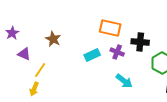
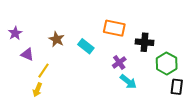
purple cross: (117, 52) -> (119, 62), moved, turned 32
cyan rectangle: (92, 55) -> (86, 46), moved, turned 63

